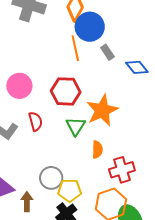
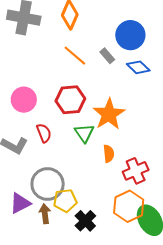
blue circle: (90, 27) -> (130, 35), moved
orange line: (75, 48) -> (75, 56), turned -30
gray circle: (51, 178) -> (48, 184), moved, size x1.4
yellow pentagon: (70, 190) -> (65, 201), moved

